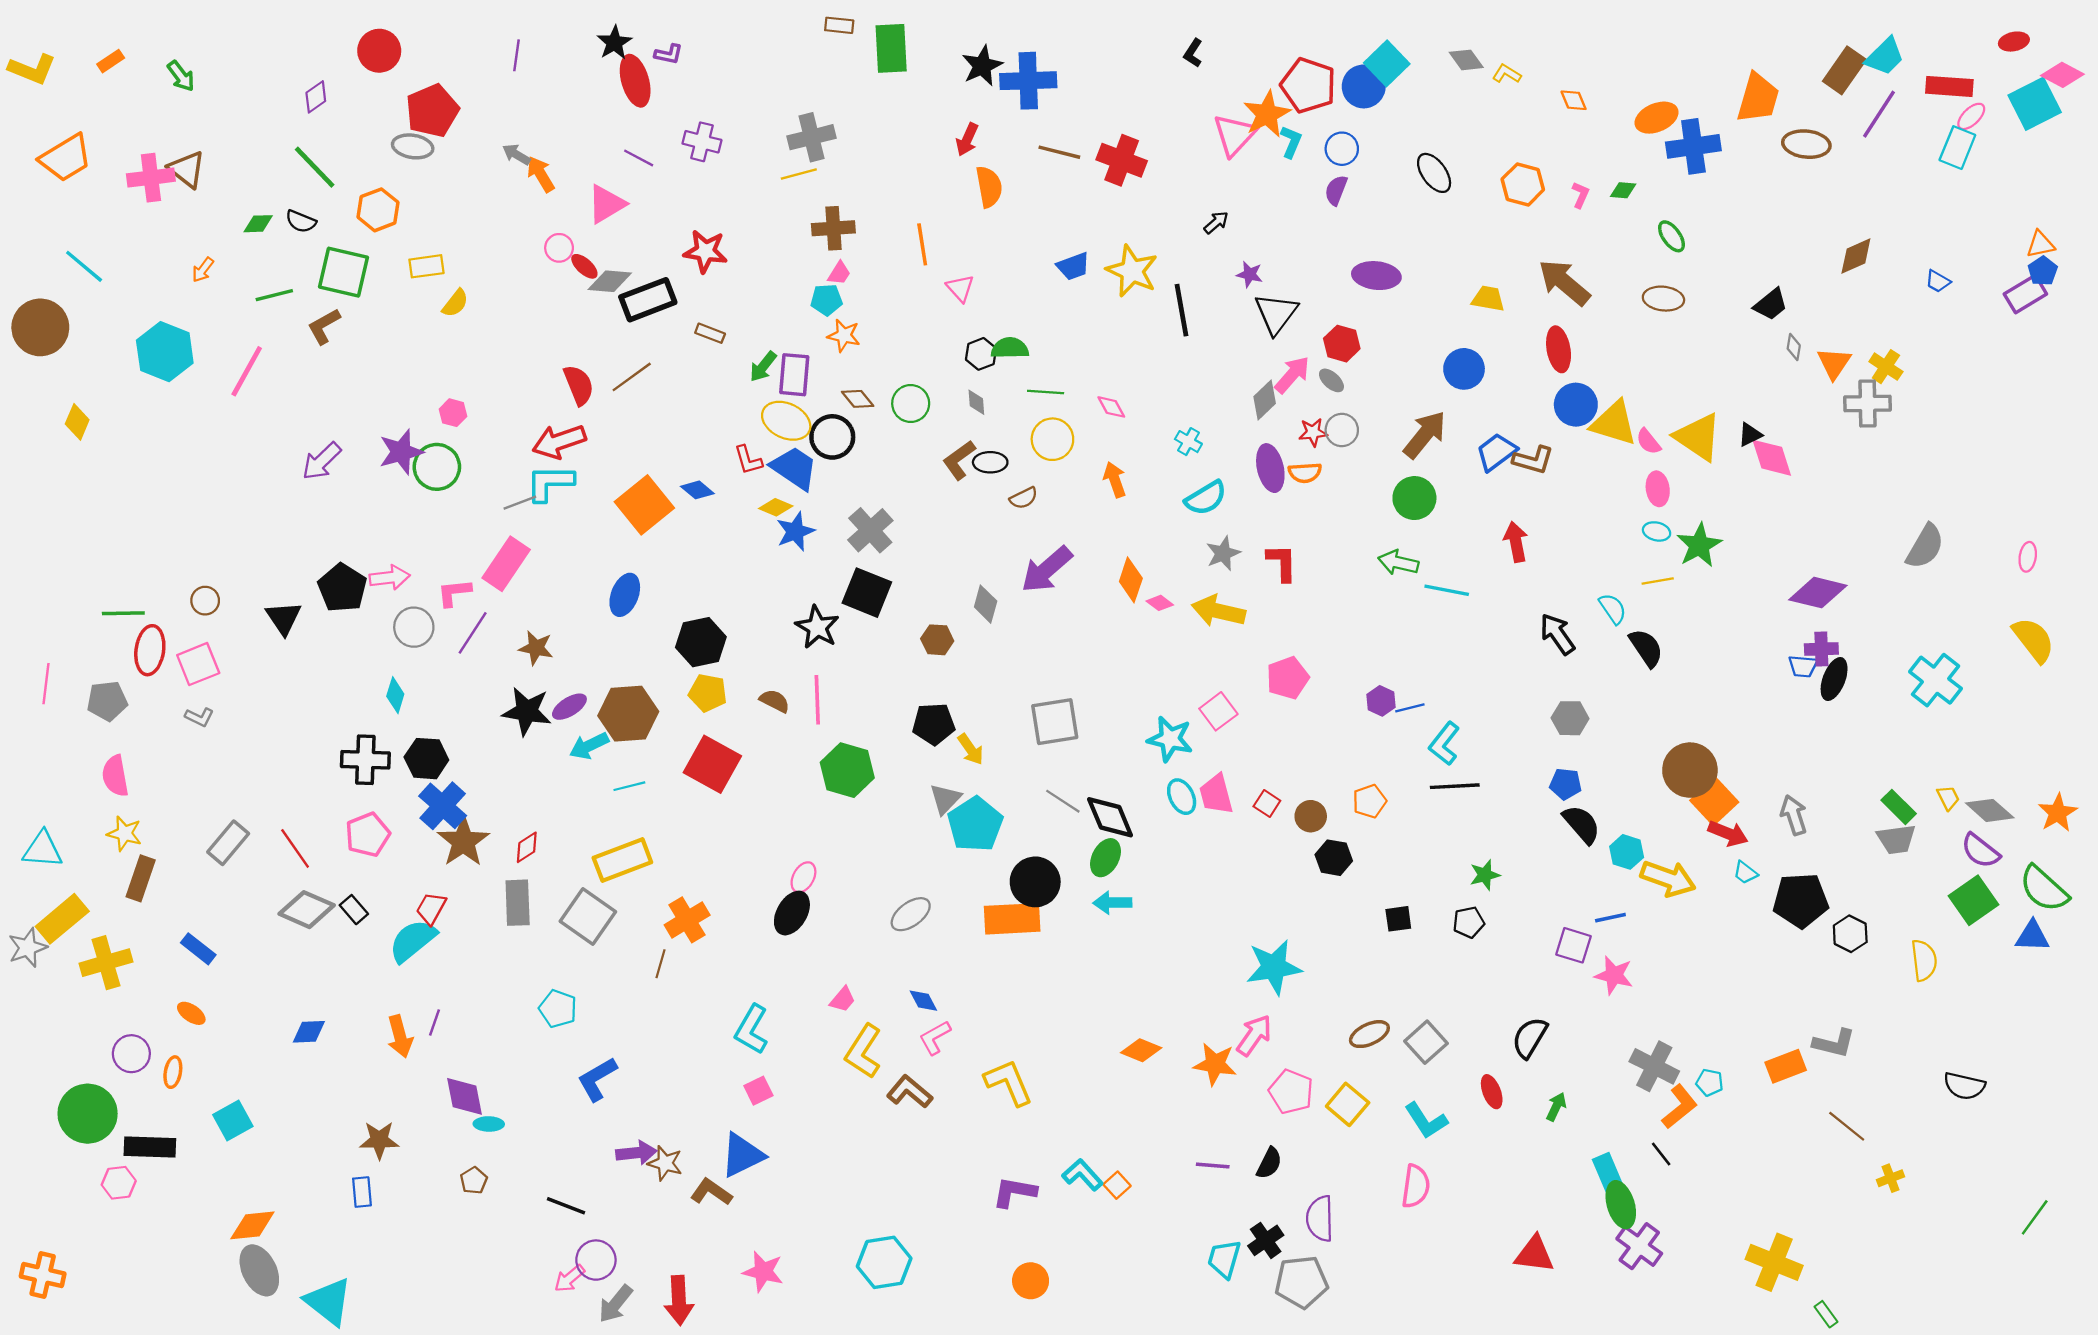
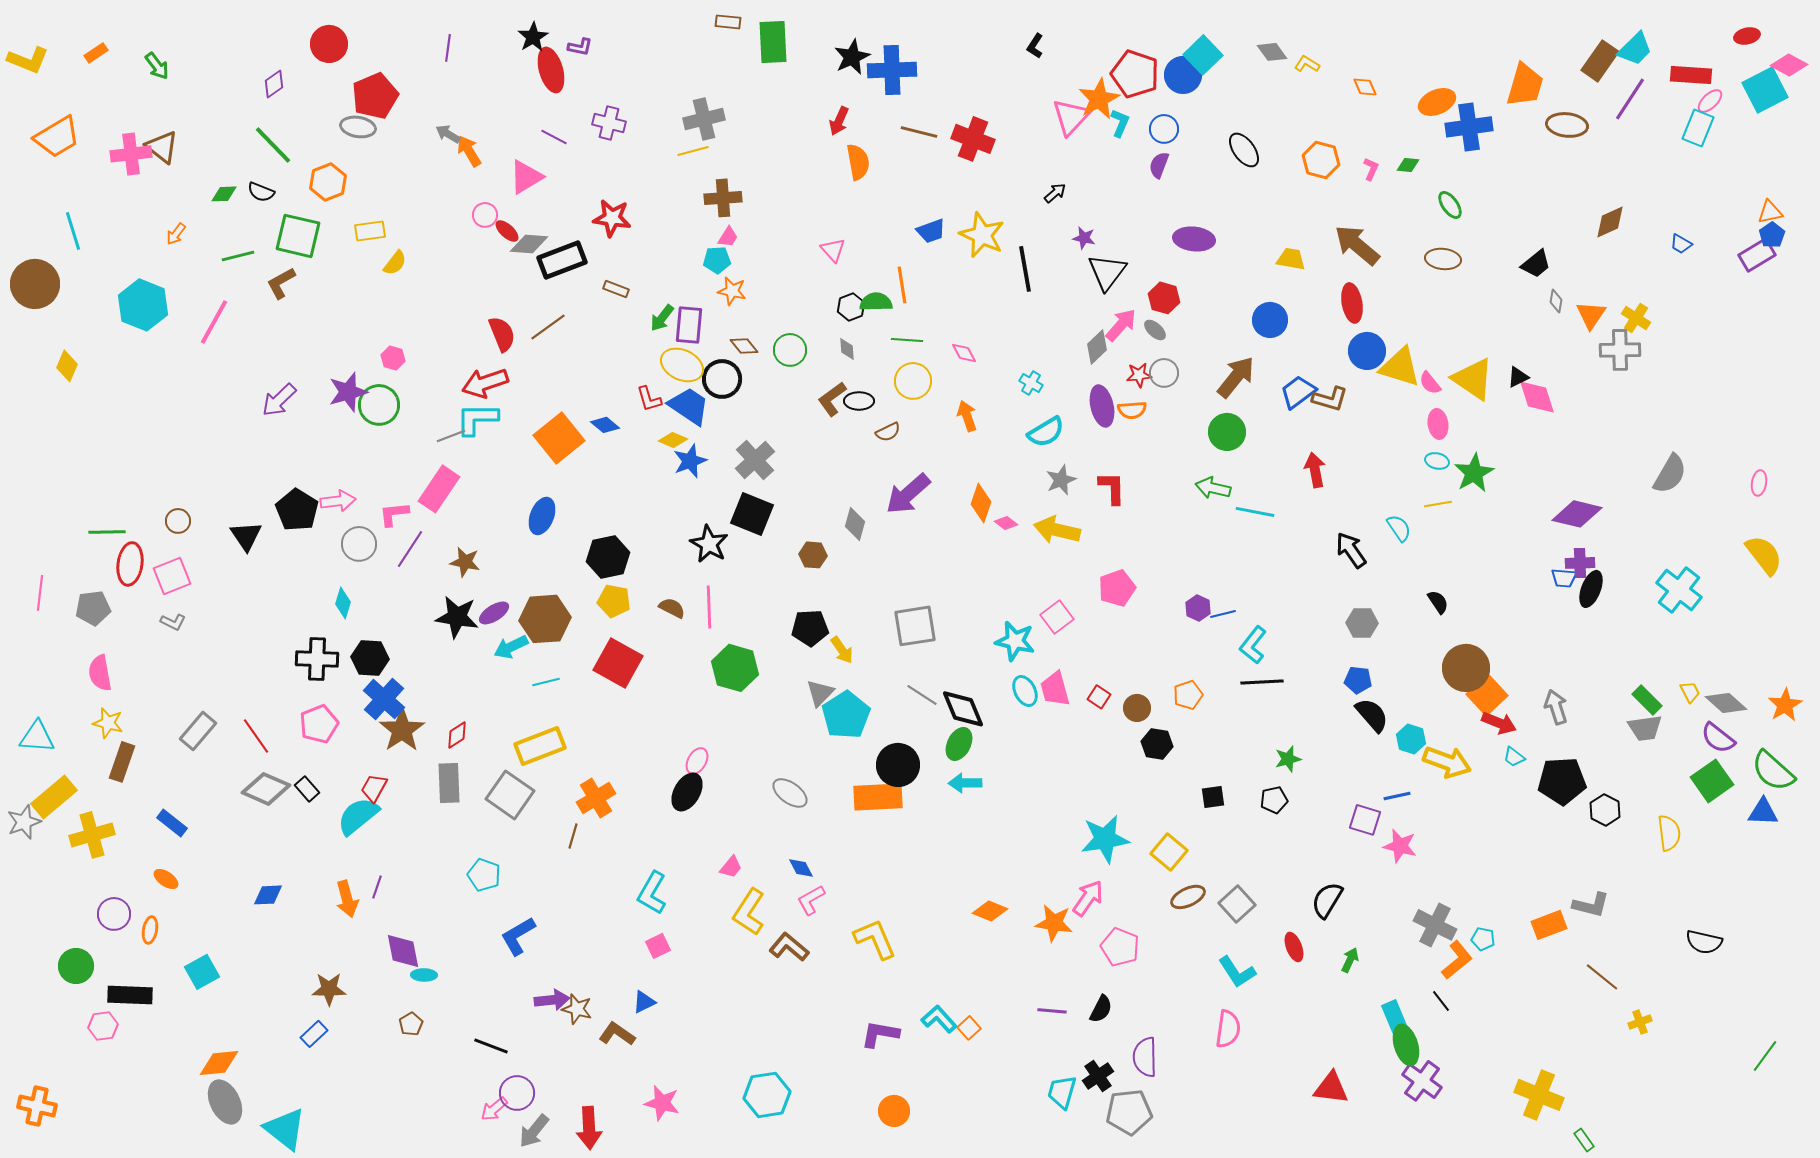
orange line: (922, 244) -> (902, 285), moved
cyan line: (84, 266) -> (73, 231), turned 33
black semicircle: (1646, 648) -> (1438, 602), moved, size x0.7
gray ellipse: (911, 914) -> (790, 793), turned 72
yellow square: (1348, 1104) -> (1169, 852), moved
green circle: (88, 1114) -> (76, 966), size x0.7
blue triangle: (742, 1155) -> (644, 1002), size x0.6
blue rectangle: (362, 1192) -> (314, 1034), turned 52

